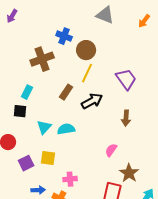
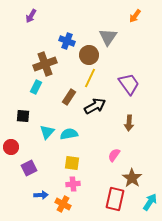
gray triangle: (105, 15) -> (108, 37), moved, turned 42
purple arrow: (12, 16) -> (31, 16), moved
orange arrow: (144, 21) -> (135, 16), moved
cyan rectangle: (27, 92) -> (36, 87), moved
yellow square: (48, 158) -> (72, 163), moved

